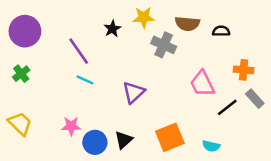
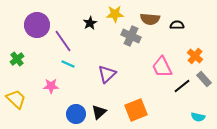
purple circle: (25, 31) -> (37, 25), moved
orange cross: (244, 70) -> (195, 56), turned 35
pink star: (71, 126) -> (51, 86), moved
cyan semicircle: (211, 146) -> (198, 117), moved

